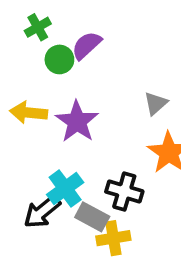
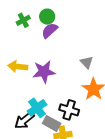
green circle: (59, 59) -> (47, 17), moved
gray triangle: (156, 103) -> (87, 62), turned -32
purple star: (77, 122) -> (44, 72), turned 30

